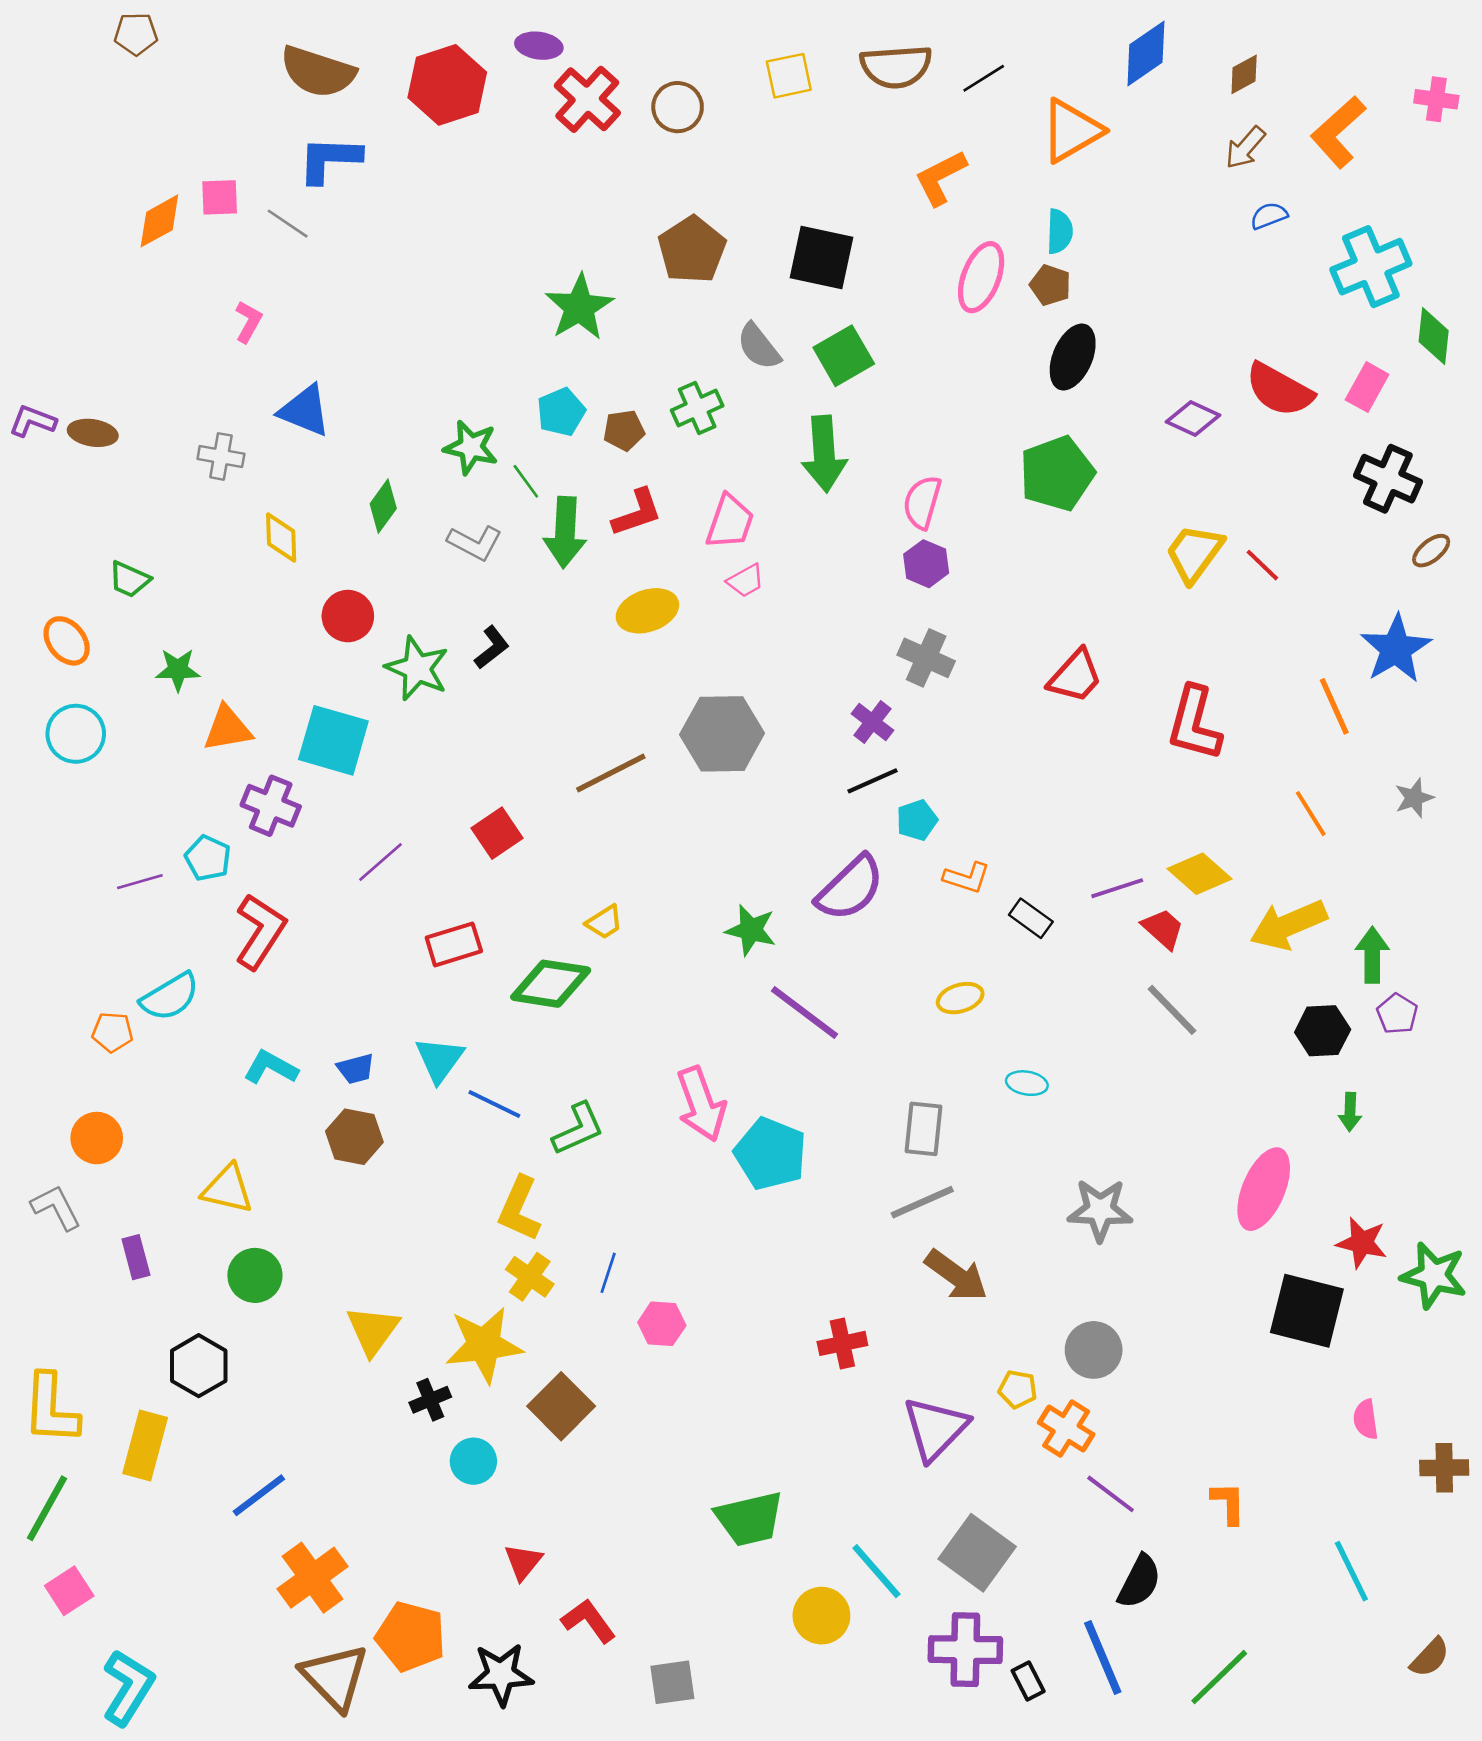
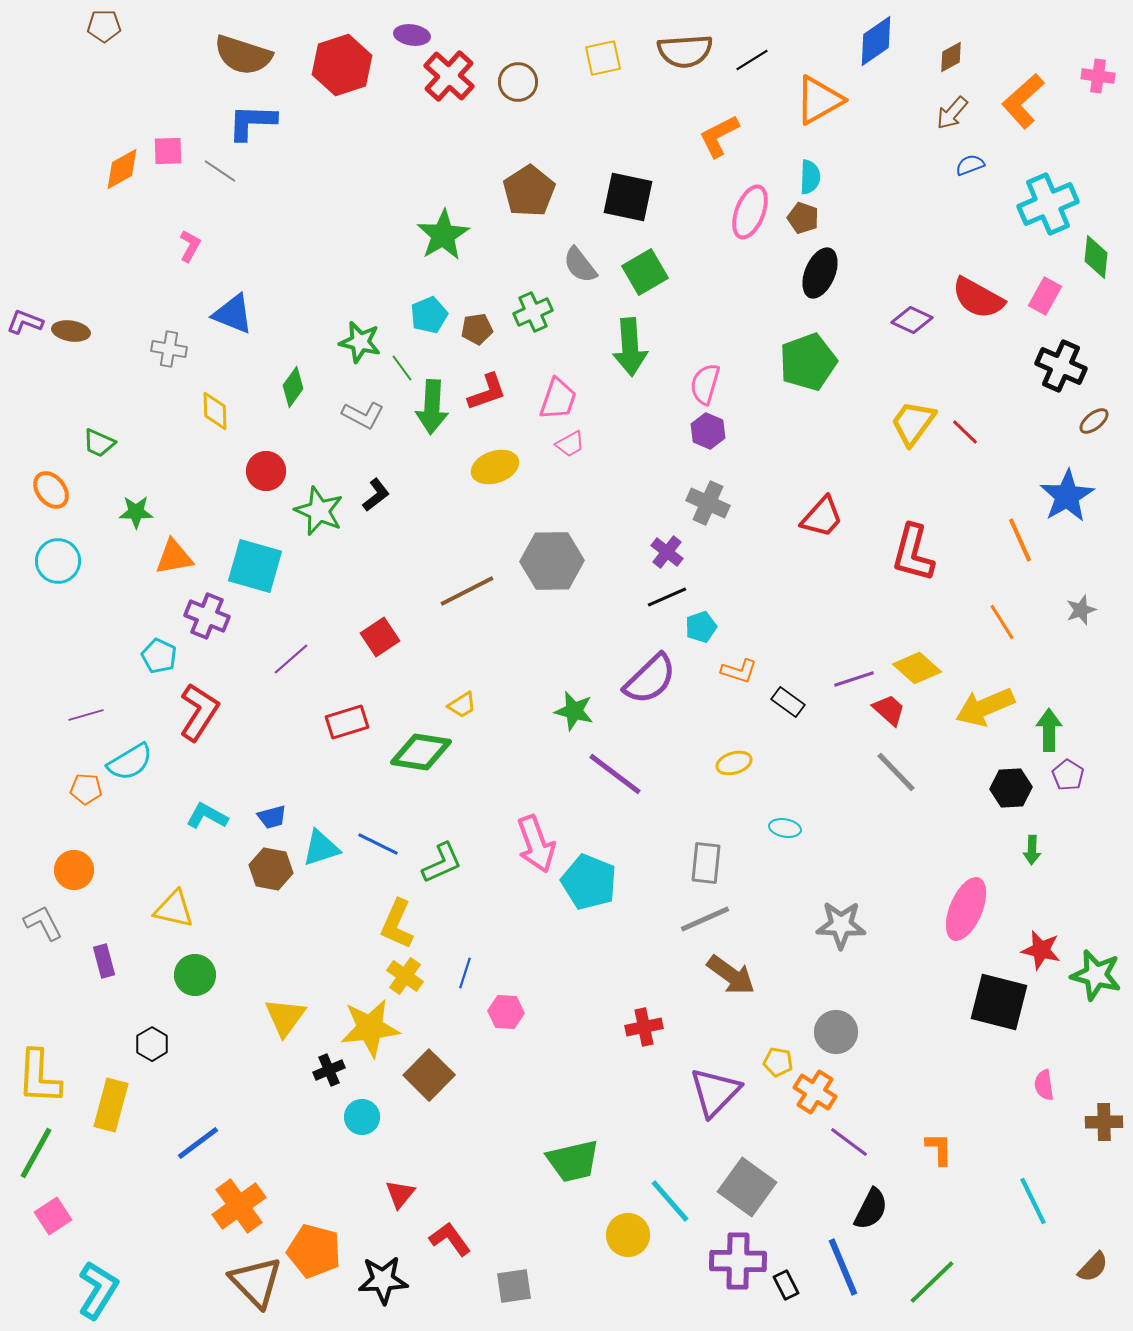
purple line: (140, 882) -> (86, 715), moved
cyan triangle: (439, 1060) -> (321, 848), moved, turned 36
black hexagon: (199, 1366) -> (152, 1044), size x0.7

